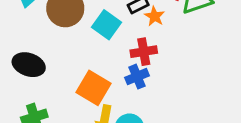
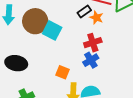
cyan square: (107, 25) -> (52, 30), moved
orange square: (93, 88) -> (62, 72), size x0.6

